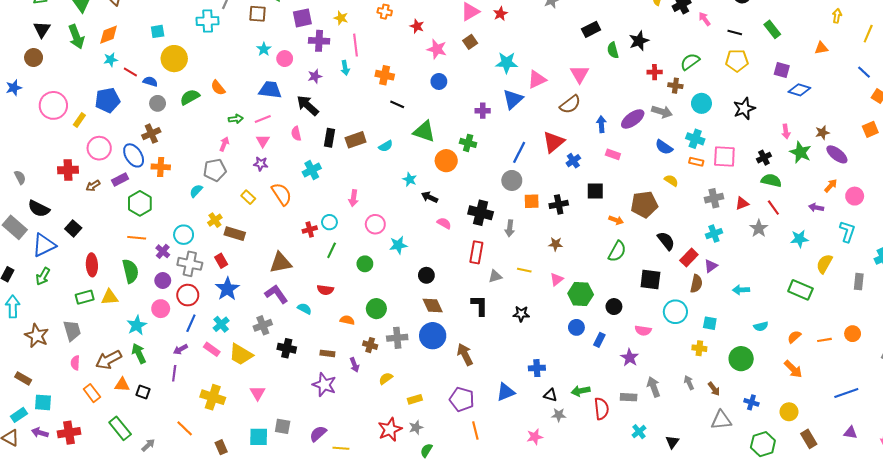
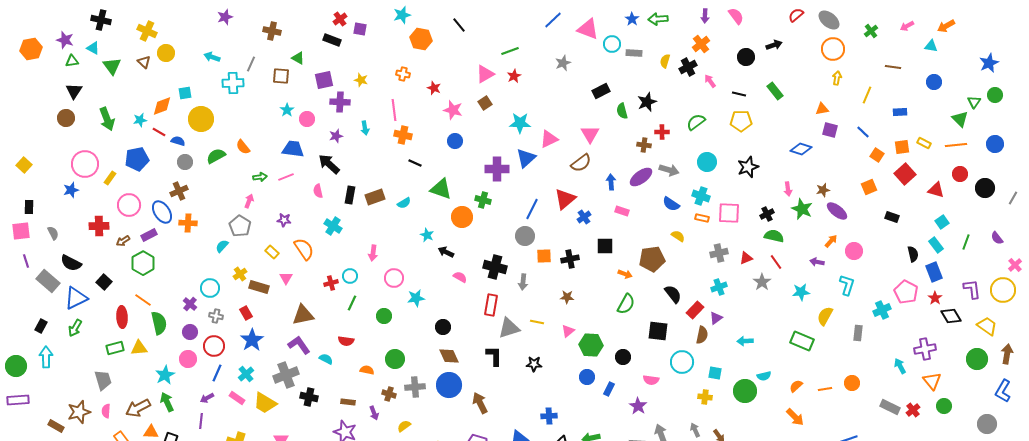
orange diamond: (109, 35) -> (162, 106), moved
green arrow: (76, 37) -> (107, 119), moved
pink line: (356, 45) -> (394, 110), moved
purple square: (782, 70) -> (830, 130), moved
brown cross: (675, 86) -> (644, 145), moved
blue star: (14, 88) -> (71, 190), moved
purple cross: (483, 111) -> (497, 169), size x1.6
pink triangle: (263, 141) -> (286, 278), moved
gray pentagon: (215, 170) -> (240, 226), turned -30
cyan cross: (312, 170) -> (333, 226), turned -30
green hexagon: (140, 203) -> (143, 263), moved
orange line: (137, 238) -> (143, 300), moved, turned 30
gray cross: (190, 264) -> (216, 316), size x0.6
gray triangle: (495, 276) -> (509, 328), size x1.6
gray cross: (263, 325) -> (286, 375), size x1.4
brown star: (37, 336) -> (79, 412), moved, turned 30
green circle: (741, 359) -> (745, 391), moved

